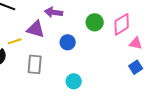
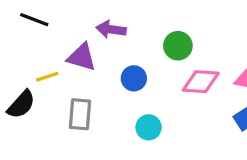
pink diamond: (122, 24) -> (201, 82), moved, turned 35
cyan circle: (74, 81) -> (149, 127), moved

